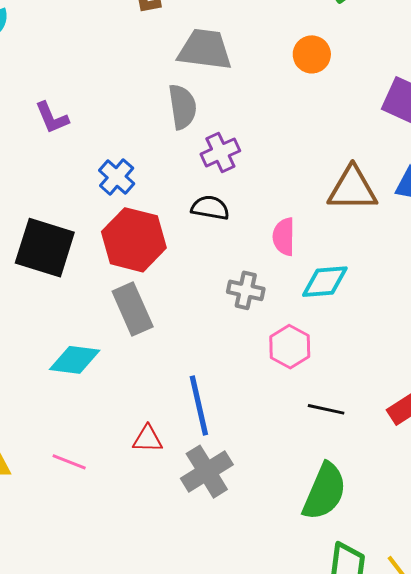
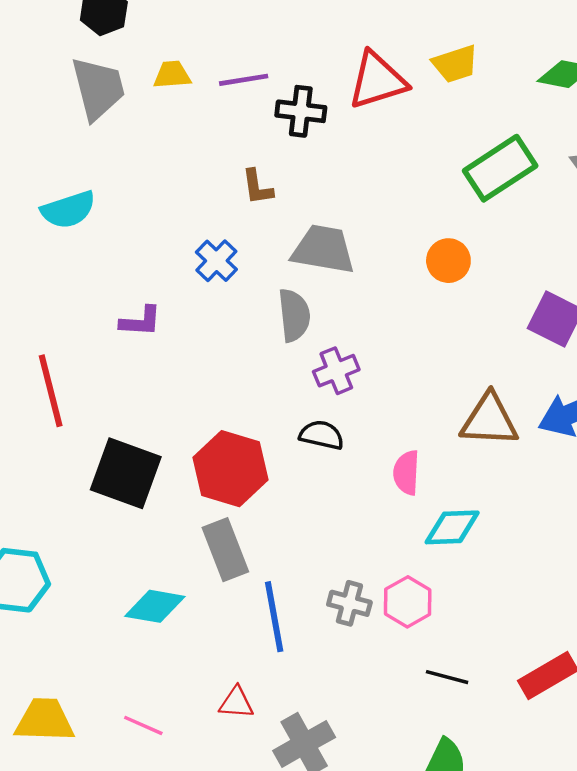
purple L-shape: (52, 118) -> (141, 321), turned -66
blue cross: (117, 177) -> (216, 261), moved
gray cross: (246, 290) -> (349, 603), moved
blue line: (199, 406) -> (274, 617), moved

